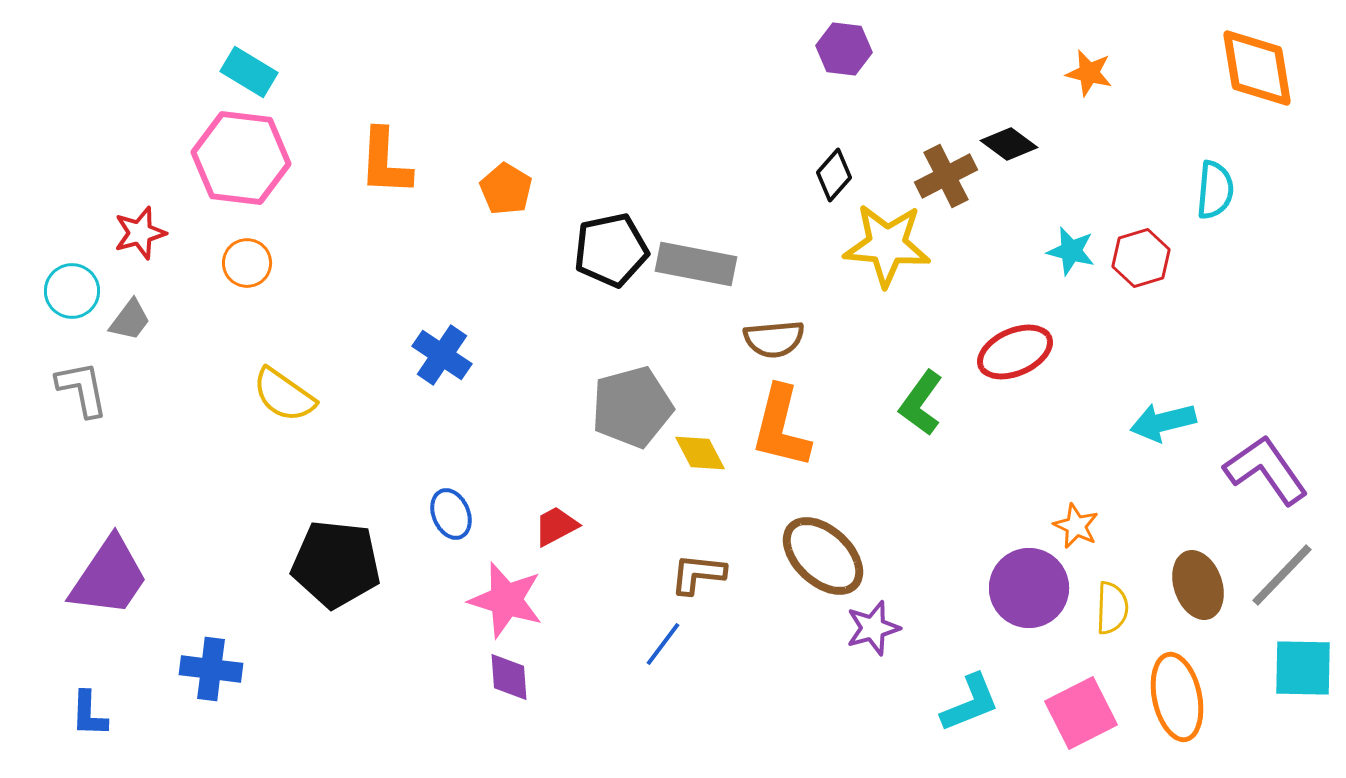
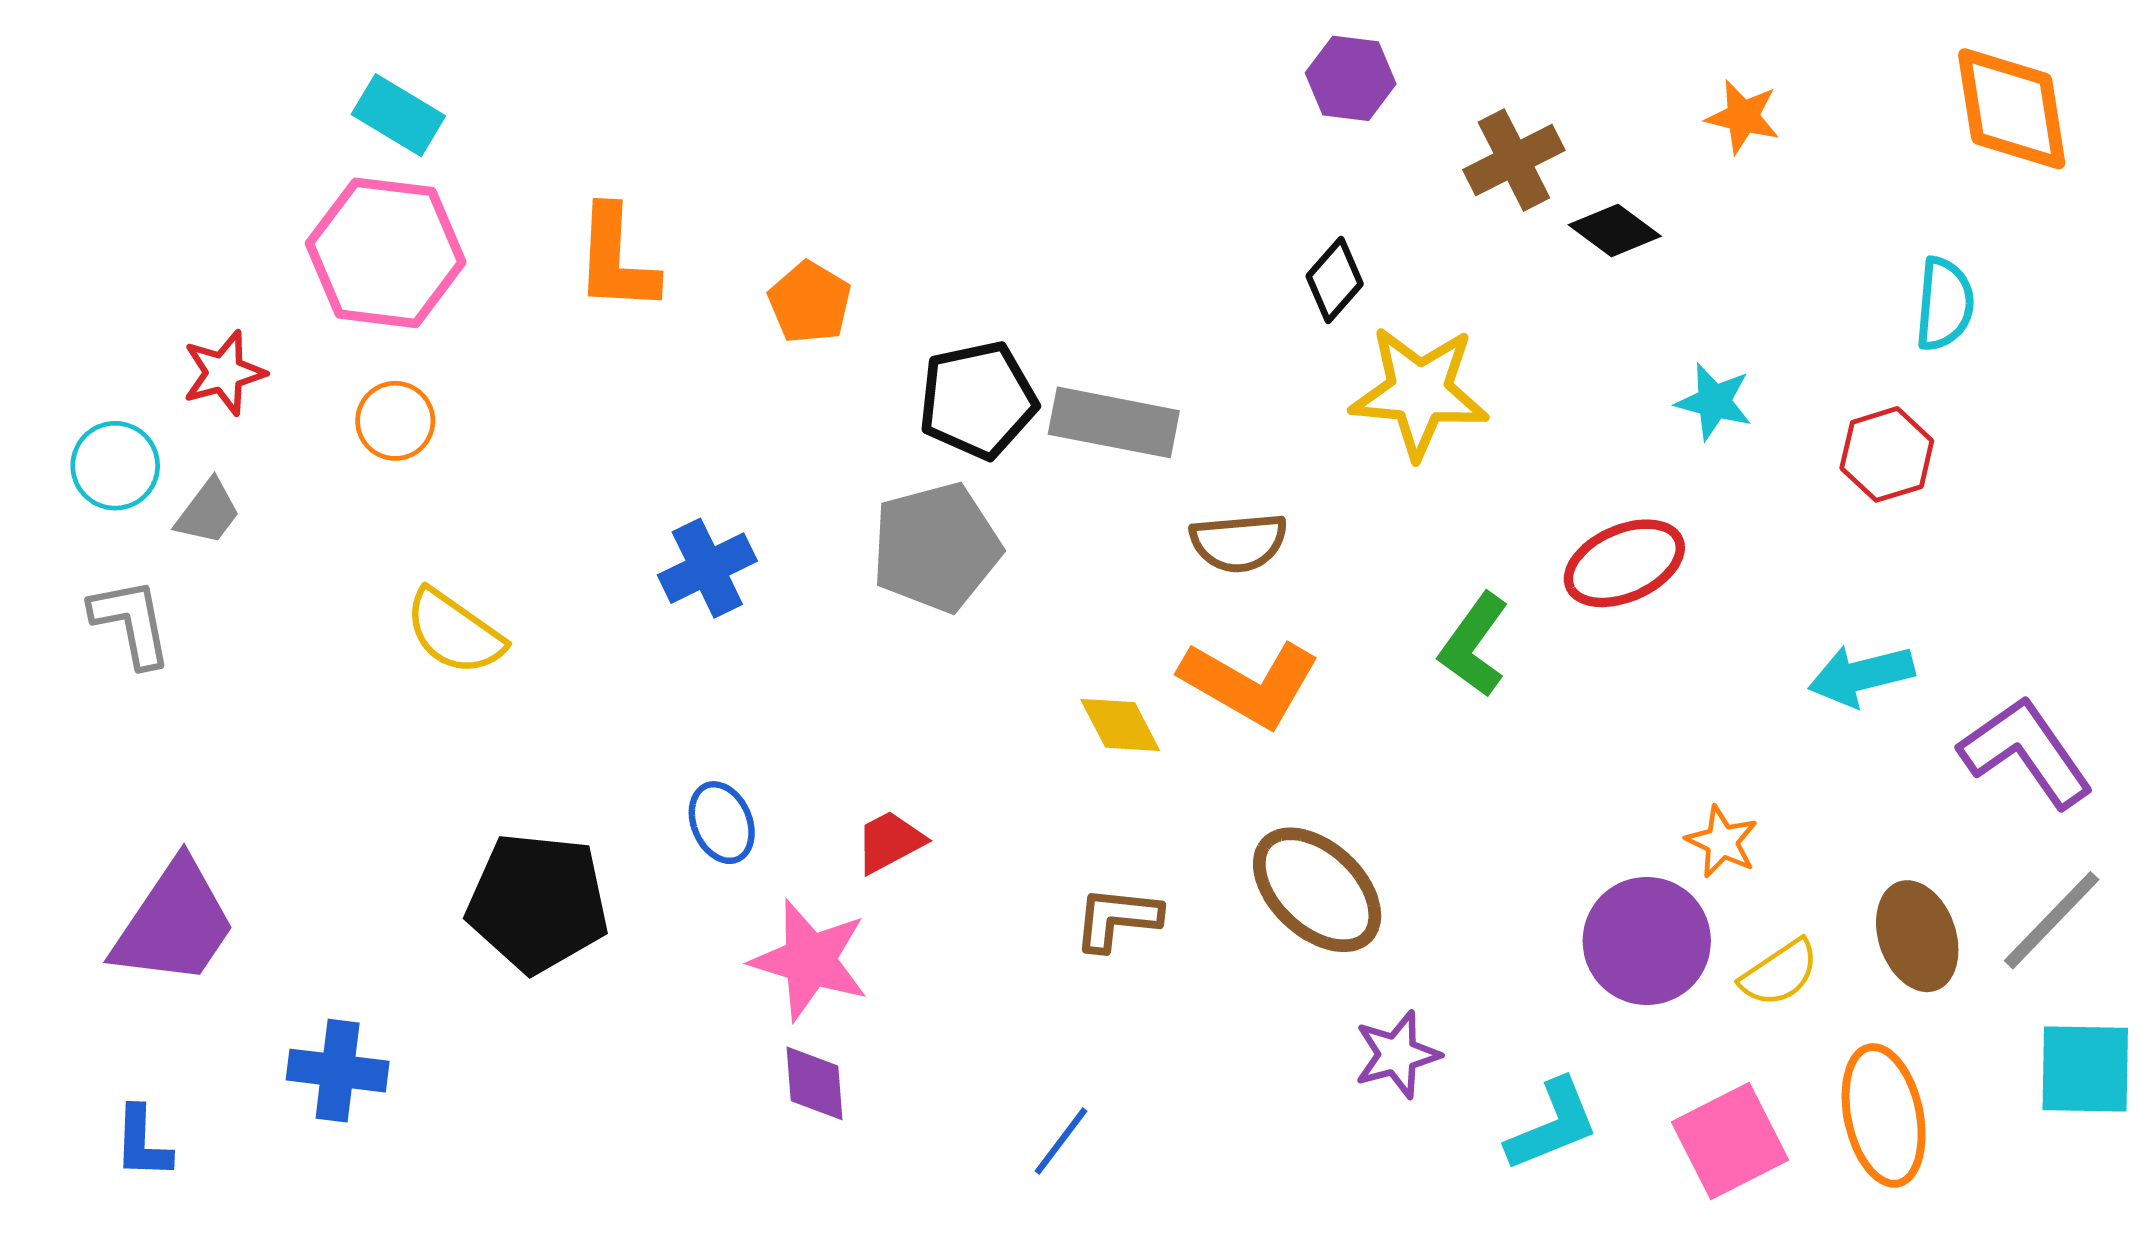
brown cross: (946, 176) -> (1514, 160), moved
red hexagon: (1141, 258) -> (1887, 454), moved
blue cross: (442, 355) -> (707, 568), turned 30
gray pentagon: (632, 407) -> (936, 547), moved
orange L-shape: (781, 427) -> (1250, 683), turned -74
yellow semicircle: (1112, 608) -> (1780, 973), turned 54
purple star: (873, 628) -> (1397, 1055), moved
blue line: (663, 644) -> (1061, 1141), moved

